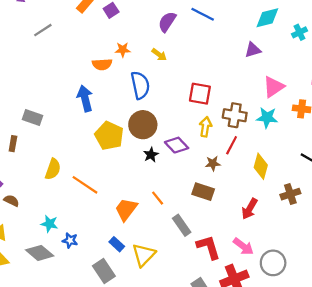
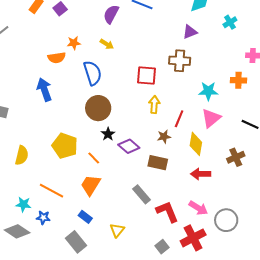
cyan cross: (300, 32) -> (230, 22), moved
pink triangle: (274, 87) -> (211, 118), moved
brown cross: (235, 115) -> (180, 61), moved
yellow pentagon: (109, 136) -> (65, 146), moved
purple diamond: (177, 145) -> (129, 146), moved
yellow diamond: (261, 166) -> (196, 144), moved
orange line: (85, 185) -> (51, 191), moved
orange line: (158, 198) -> (94, 158), moved
red arrow: (250, 209) -> (201, 174), turned 66
yellow triangle: (144, 255) -> (117, 230), moved, size x0.7

